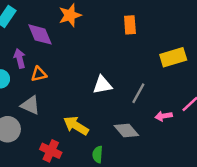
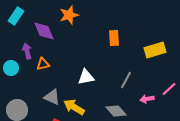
orange rectangle: (130, 25) -> (114, 38), moved
white triangle: (102, 85) -> (86, 77), moved
gray triangle: (30, 105) -> (52, 97), moved

